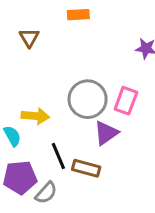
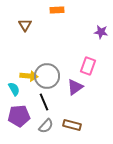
gray circle: (88, 99) -> (47, 76), moved
brown rectangle: (86, 168) -> (72, 125), moved
gray semicircle: (46, 193) -> (46, 126), moved

